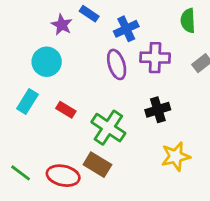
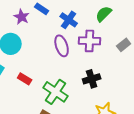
green semicircle: (188, 21) -> (104, 14), moved, turned 48
blue cross: (126, 29) -> (69, 20), turned -30

